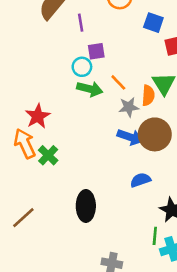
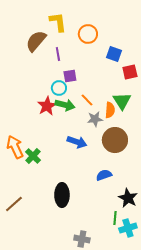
red star: (38, 116) -> (47, 106), moved
blue arrow: (130, 137) -> (77, 142), moved

